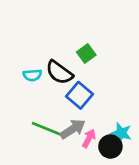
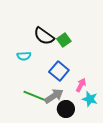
black semicircle: (59, 72) -> (44, 36), moved
pink arrow: (89, 138) -> (81, 85), moved
black circle: (110, 146) -> (66, 109), moved

